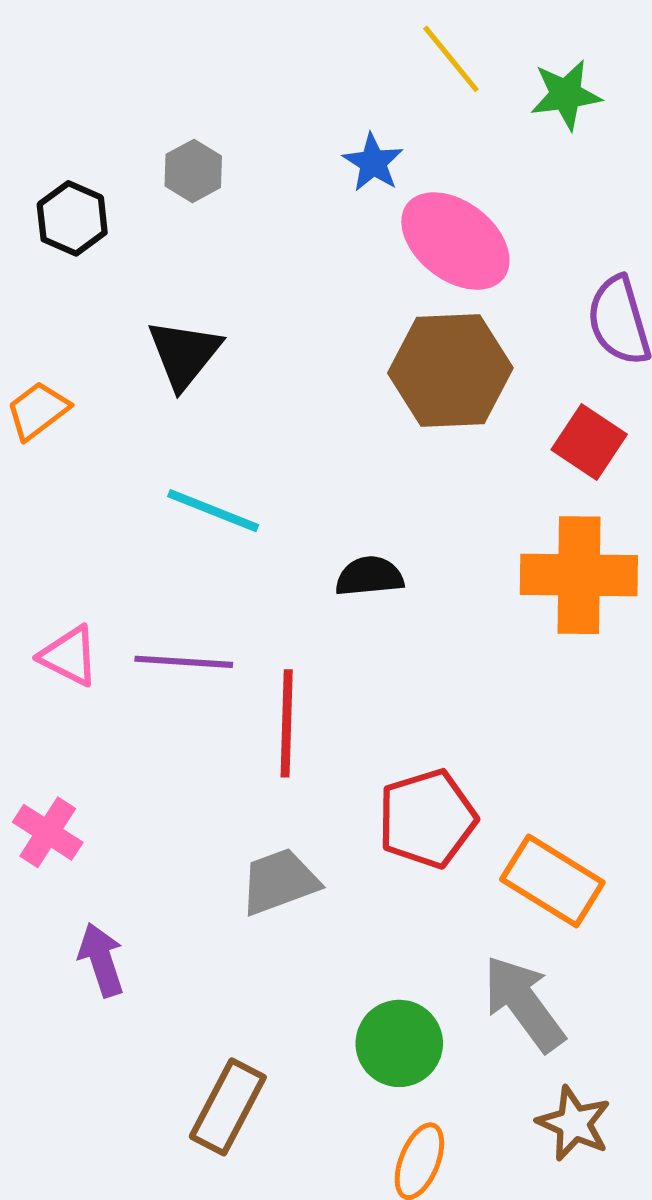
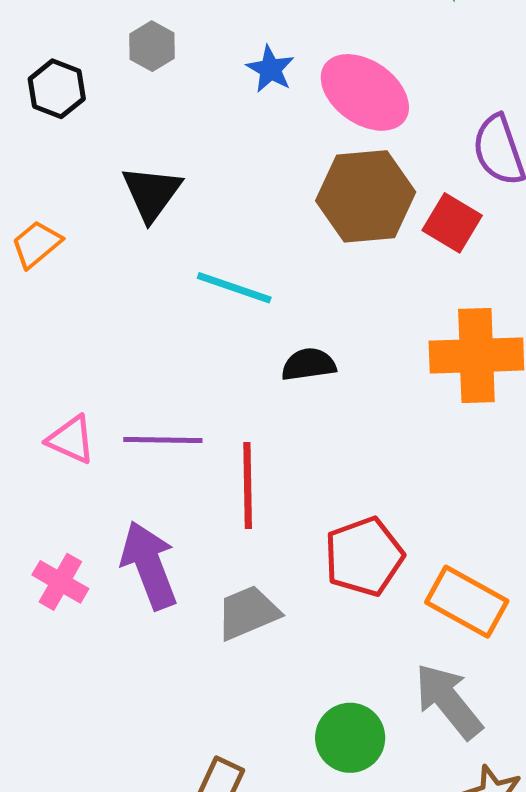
blue star: (373, 163) -> (270, 69), moved
red square: (589, 442) -> (452, 223), moved
cyan line: (213, 511) -> (234, 288), moved
purple arrow: (101, 960) -> (149, 565), moved, size x1.5

